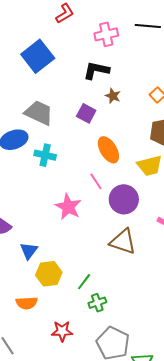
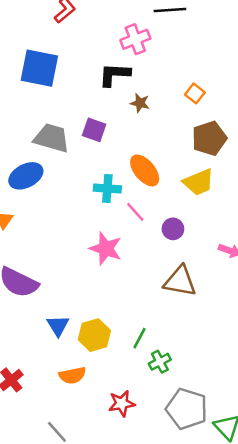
pink cross: (106, 34) -> (135, 39), moved
blue square: (38, 56) -> (39, 68), turned -32
purple square: (86, 113) -> (94, 130), moved
cyan cross: (45, 155) -> (107, 188), moved
purple circle: (124, 199) -> (173, 229), size x0.6
blue triangle: (29, 251) -> (58, 326), moved

